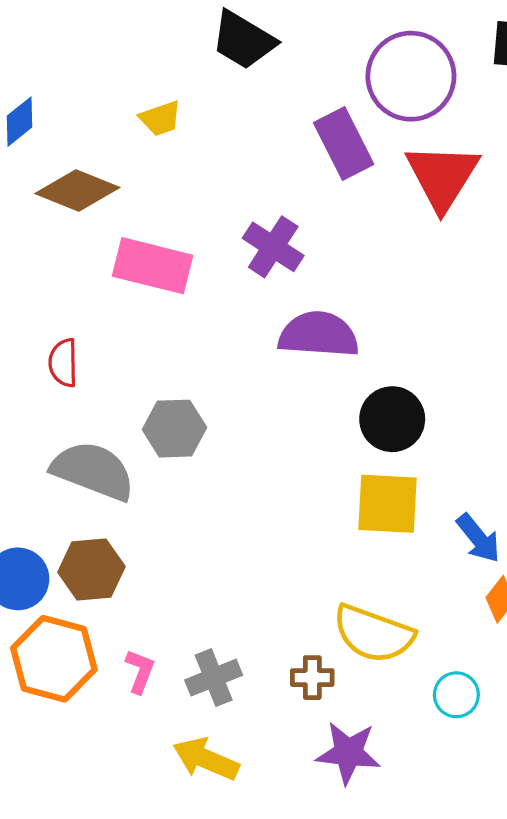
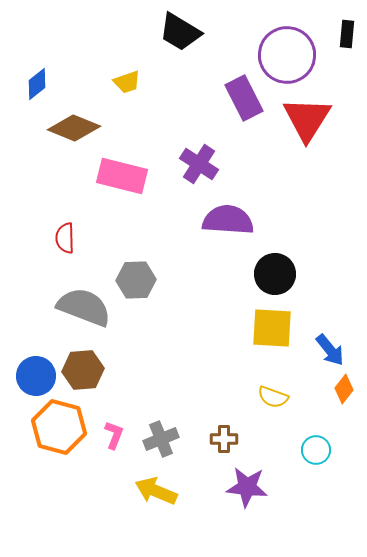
yellow semicircle: (373, 634) -> (273, 397), moved, size x0.6

